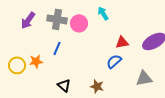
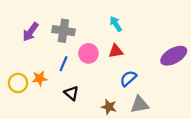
pink circle: (79, 23) -> (88, 53), moved
red triangle: (122, 42) -> (116, 51), moved
gray triangle: (144, 78) -> (140, 105), moved
black triangle: (64, 85) -> (71, 93), moved

